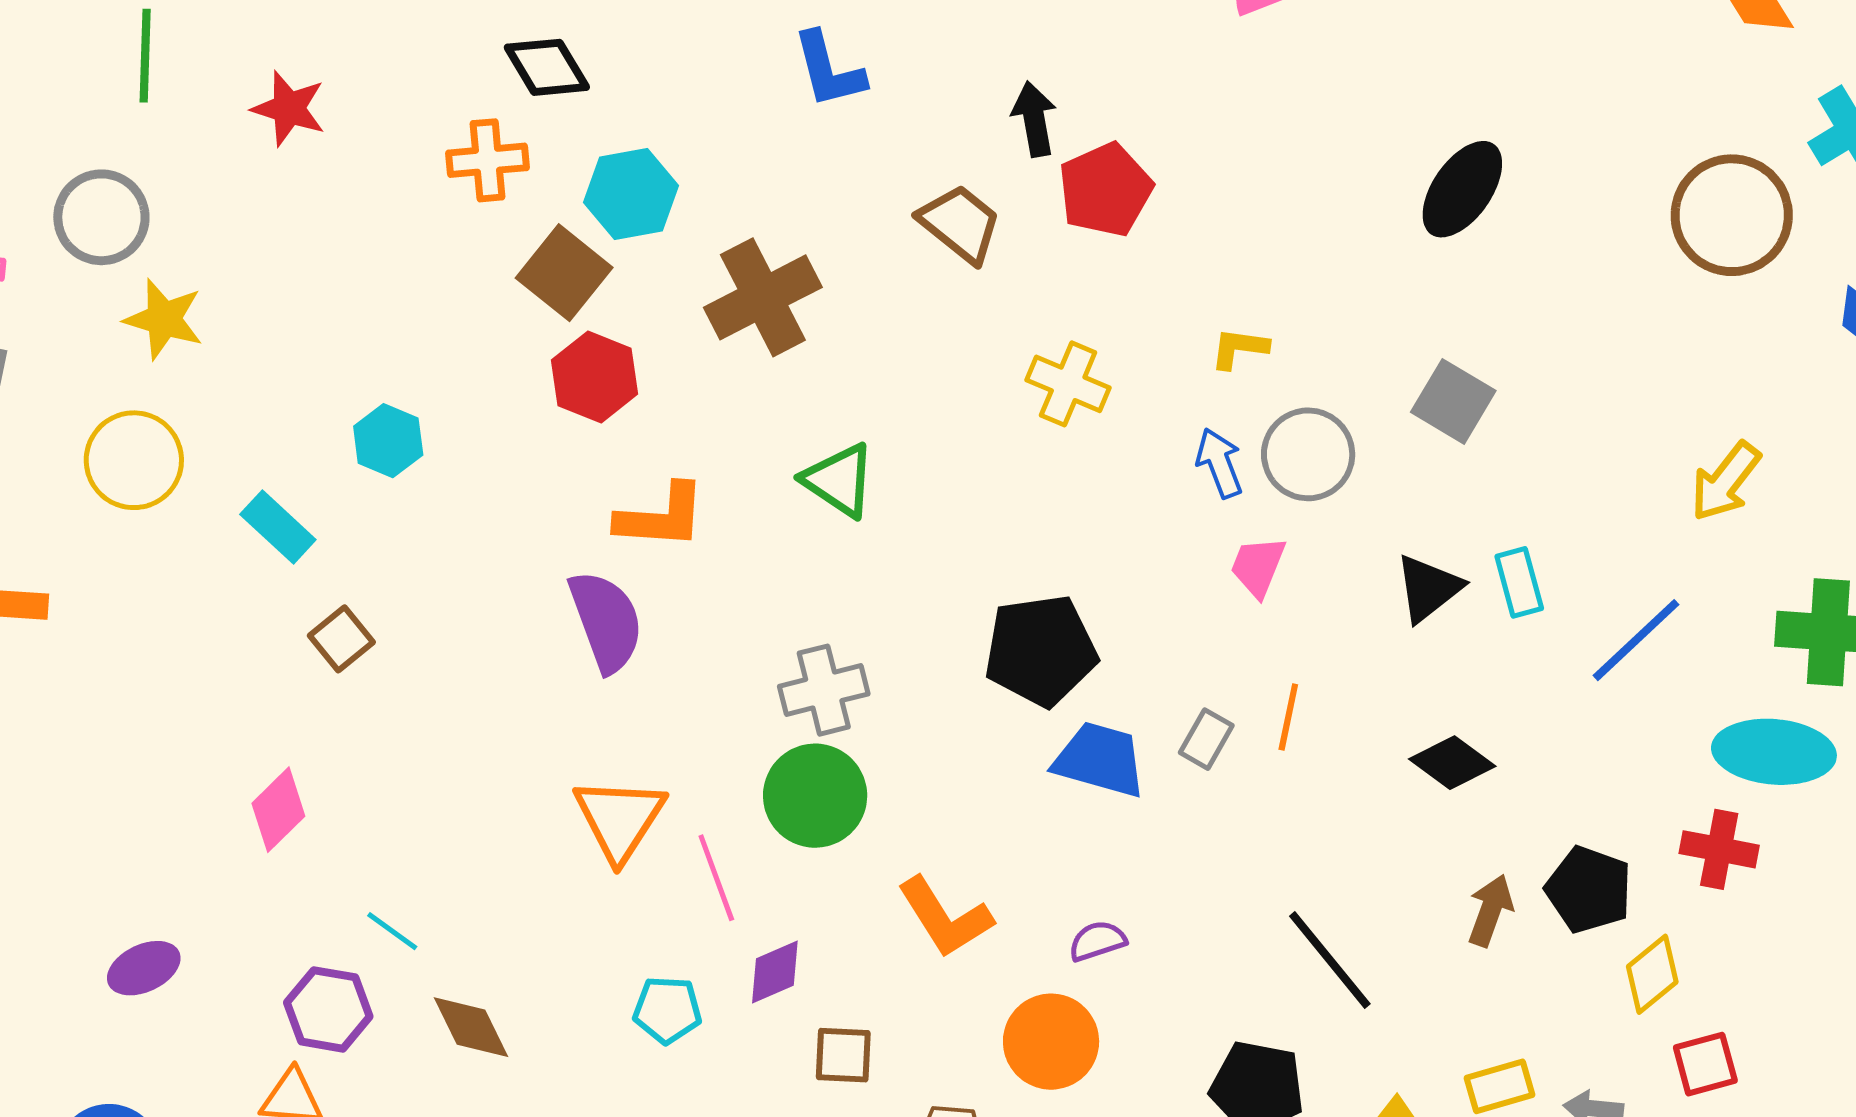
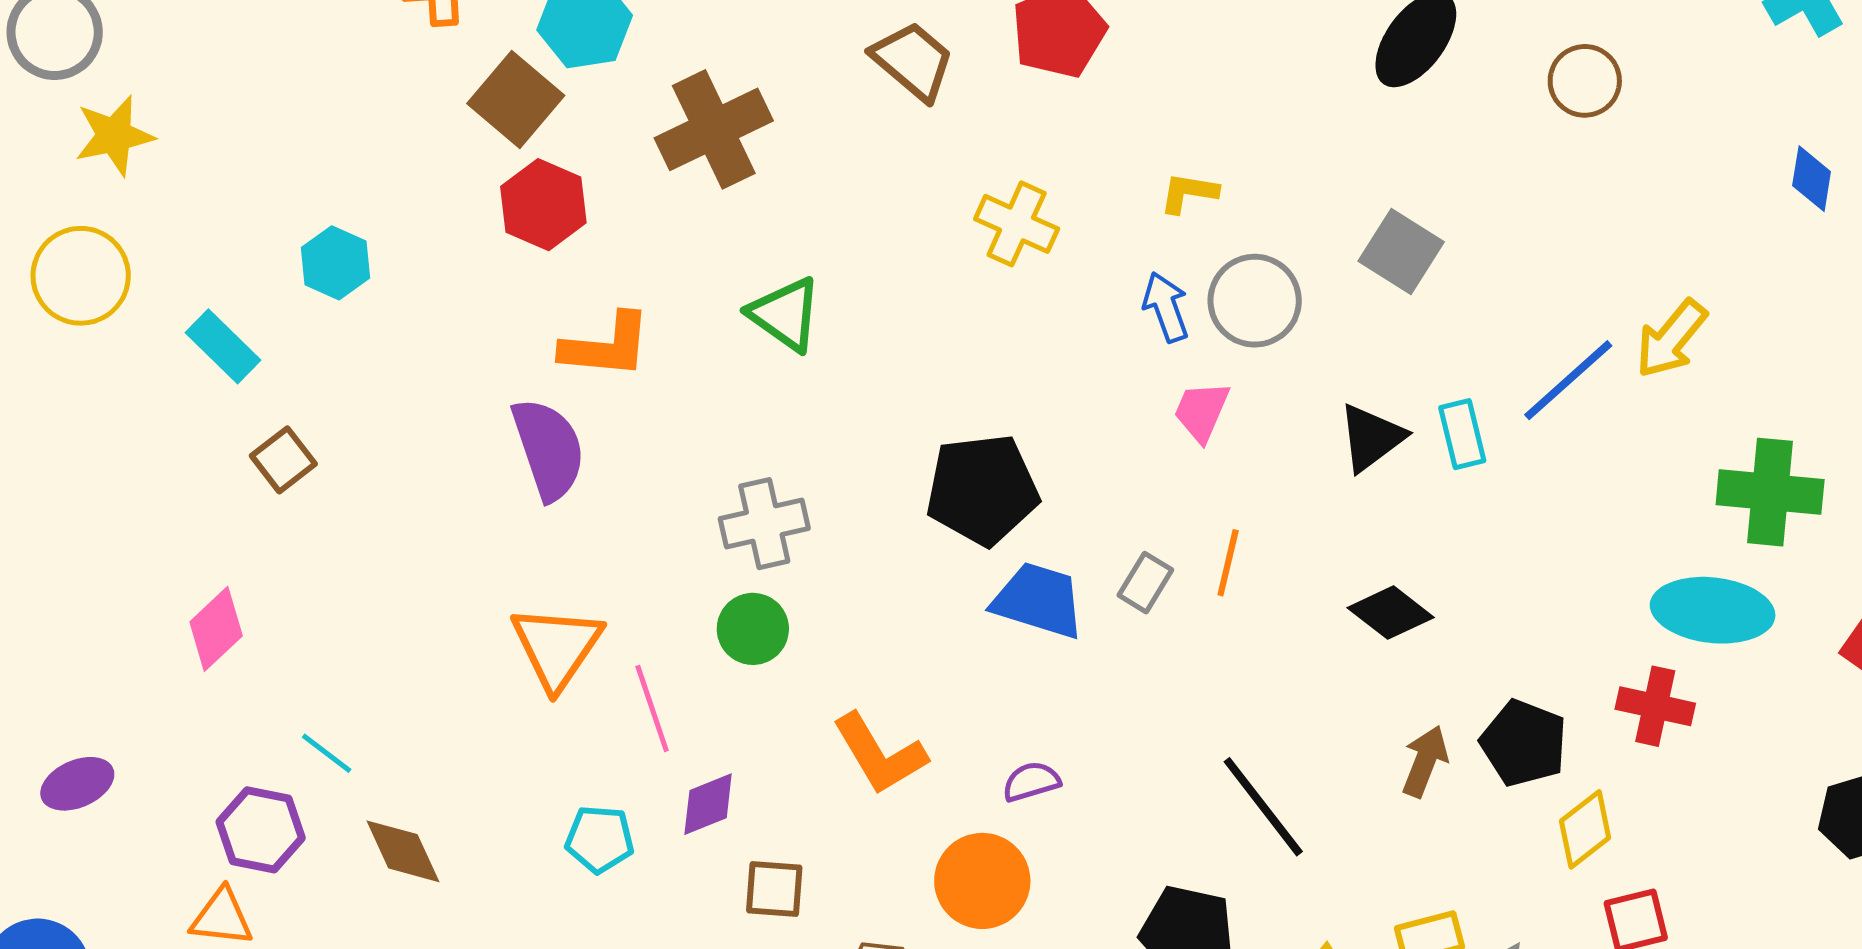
brown circle: (1732, 215) -> (1585, 81), moved, size x0.6
yellow star: (164, 319) -> (114, 136), turned -30
blue line: (1636, 640) -> (1568, 380), moved
green circle: (815, 796) -> (753, 629), size x0.7

